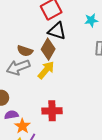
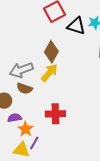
black triangle: (57, 31) -> (76, 26), moved
brown semicircle: (25, 51) -> (25, 88), moved

